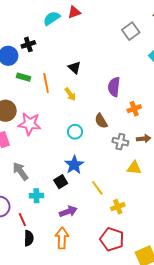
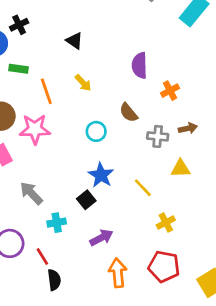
black triangle: (75, 67) -> (74, 41), moved
orange line: (46, 83) -> (46, 91), moved
yellow line: (97, 188) -> (143, 188), moved
orange arrow: (62, 238) -> (118, 273), moved

